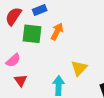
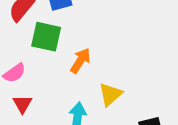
orange arrow: (57, 32) -> (80, 61), moved

